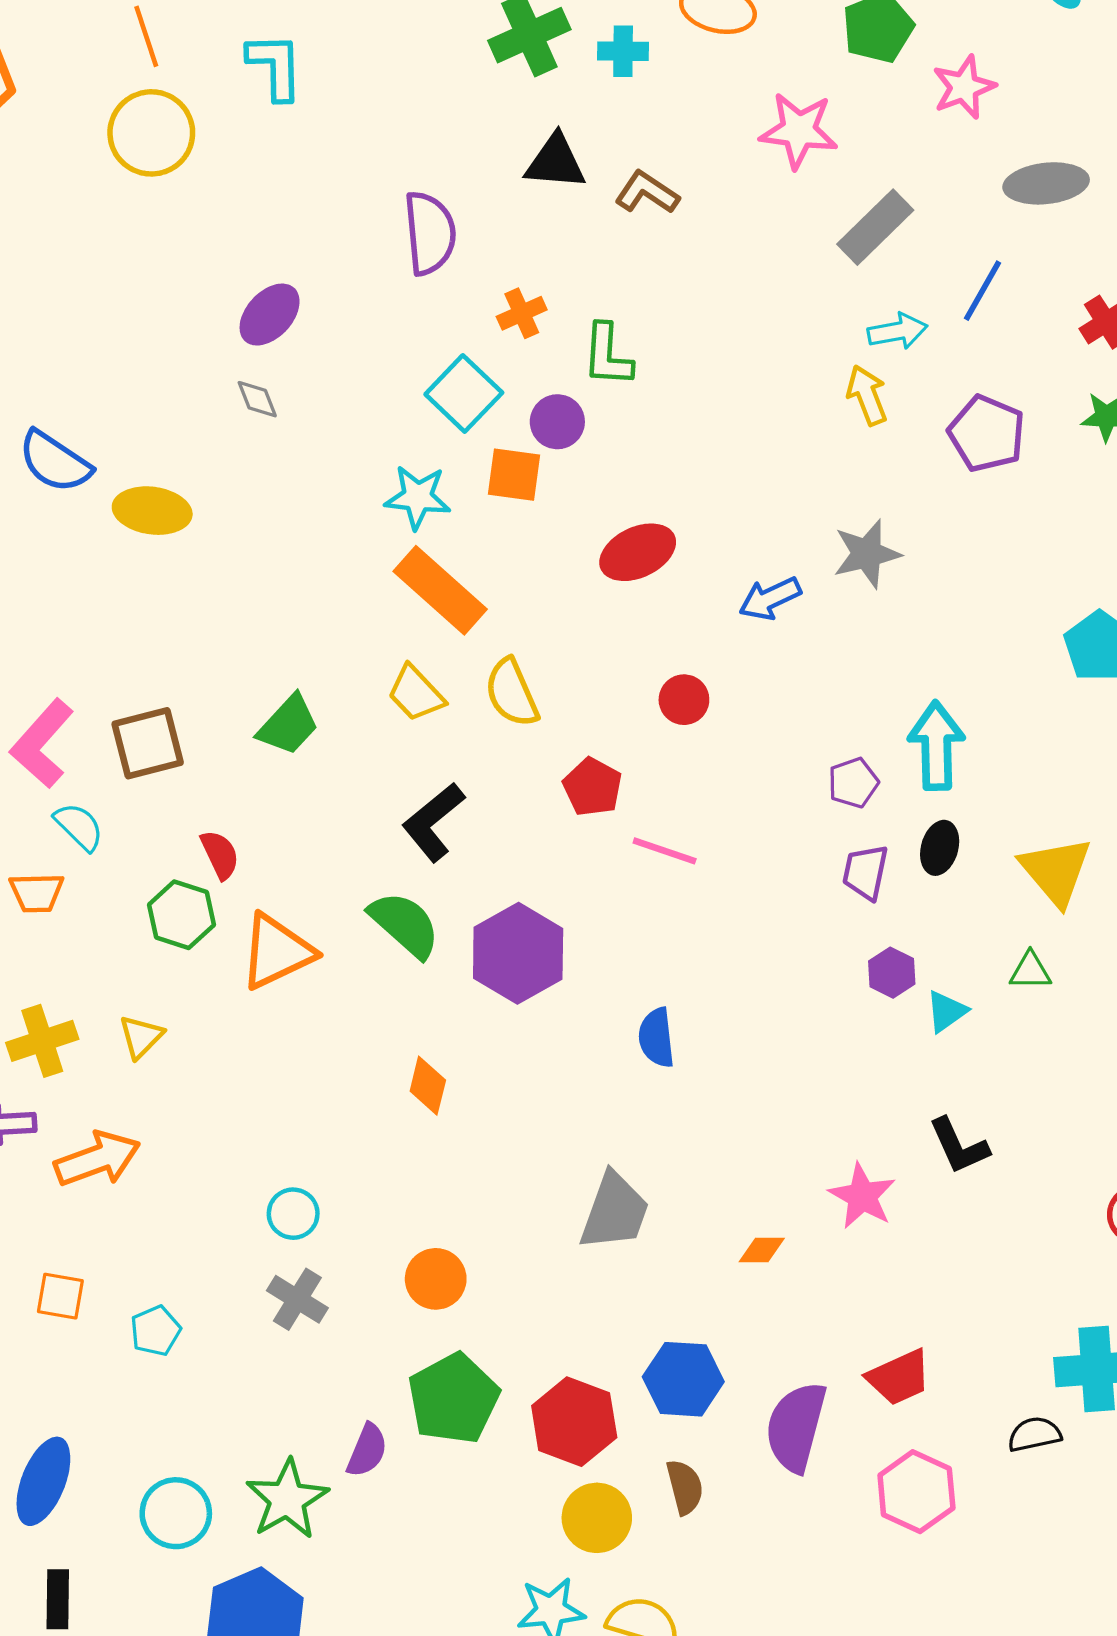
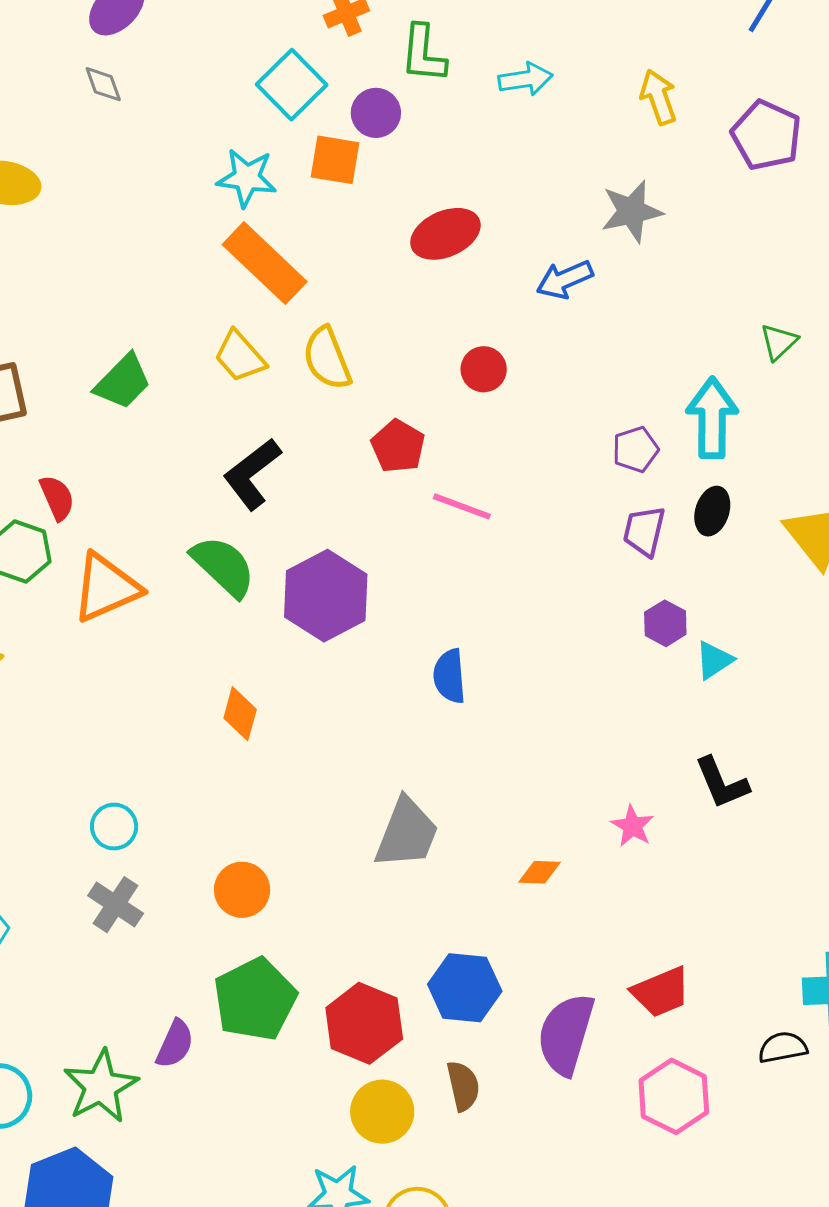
cyan arrow: (897, 331) -> (526, 79), moved
gray star: (867, 554) -> (632, 211), moved
green triangle: (1030, 971) -> (779, 342), moved, turned -45
pink star: (862, 1196) -> (633, 826), size x0.7

